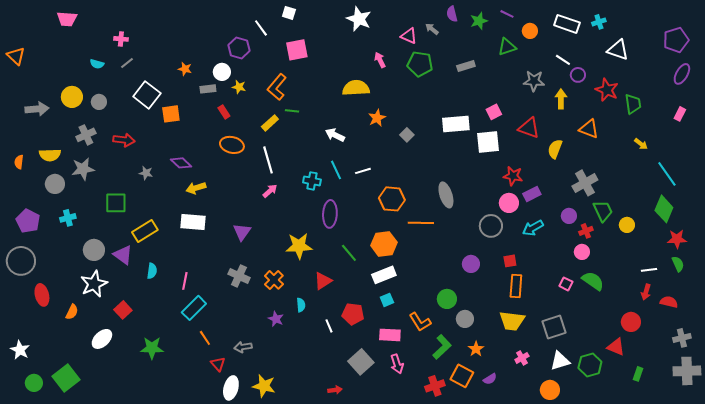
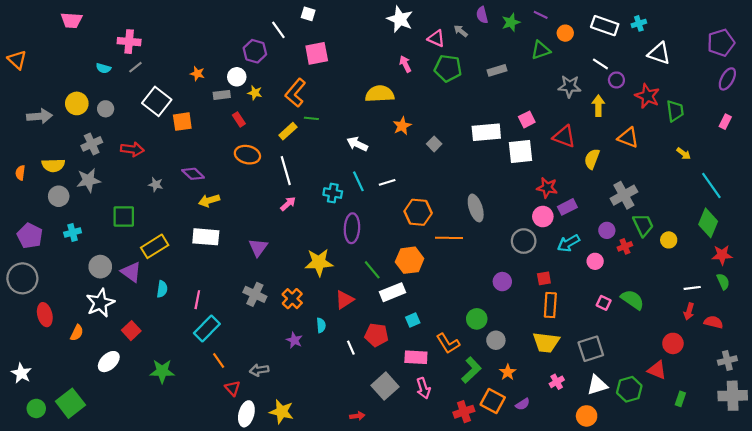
white star: (359, 19) -> (400, 19), moved
pink cross: (121, 39) -> (129, 42), size x1.5
pink circle: (582, 252) -> (595, 261), moved
white rectangle: (384, 275) -> (392, 292), moved

